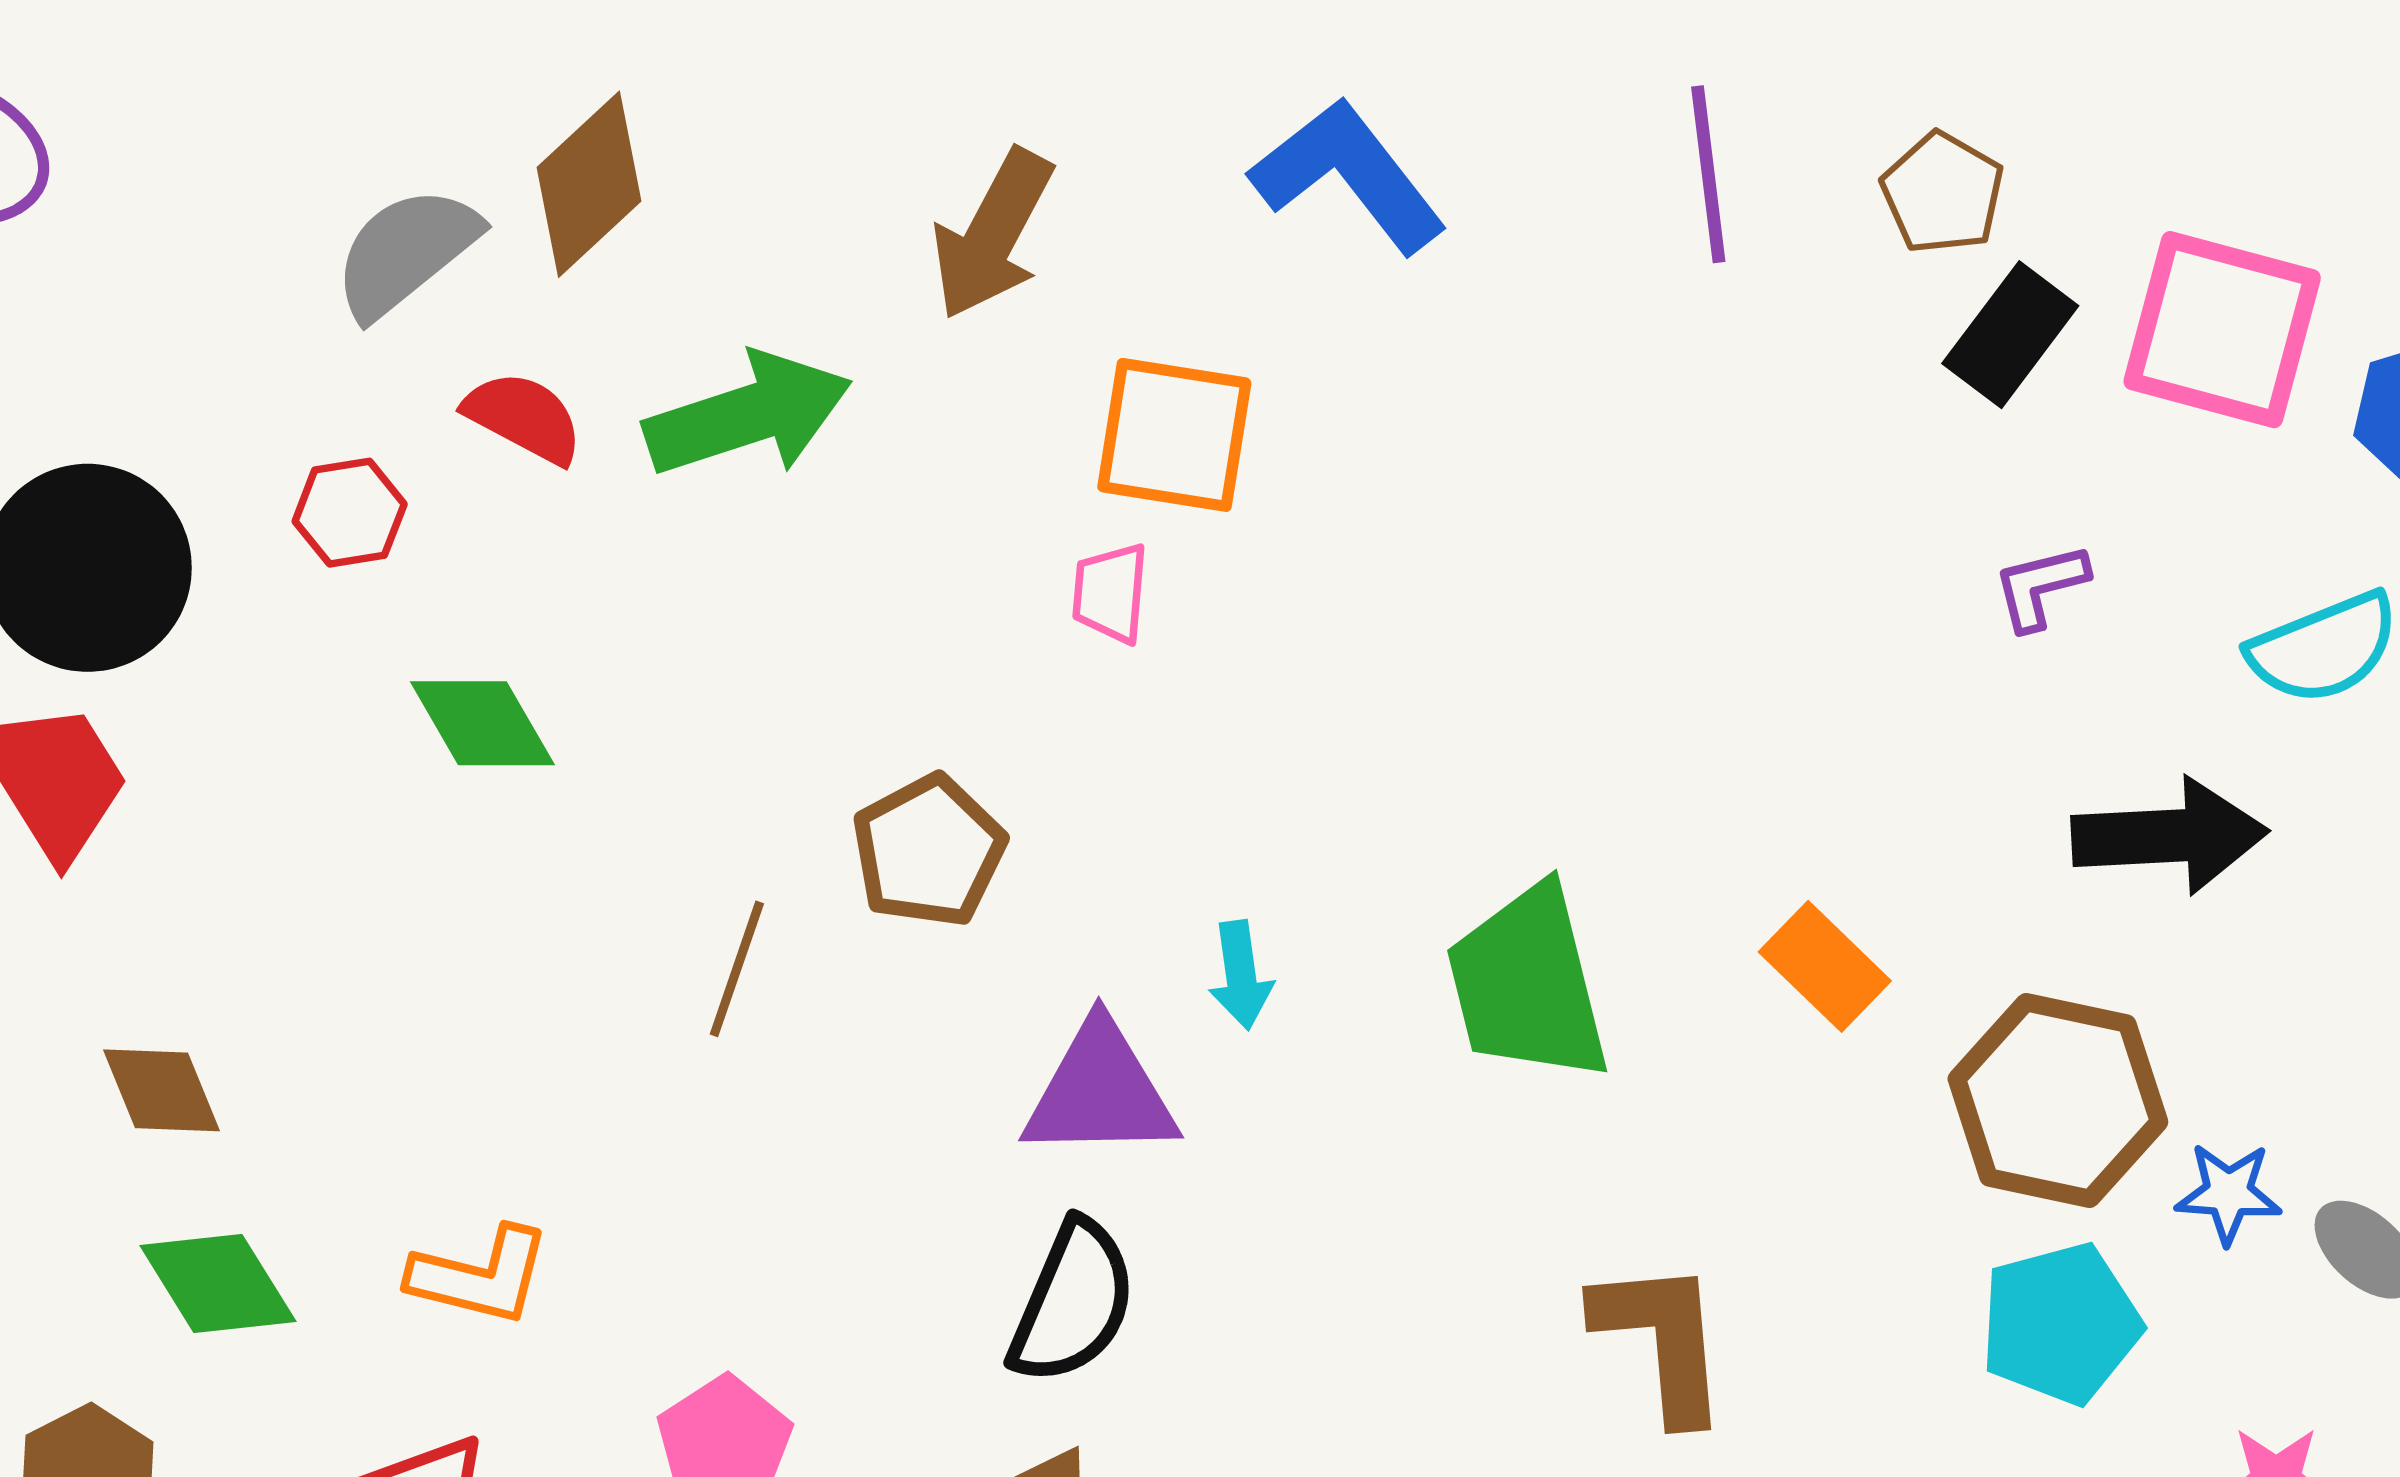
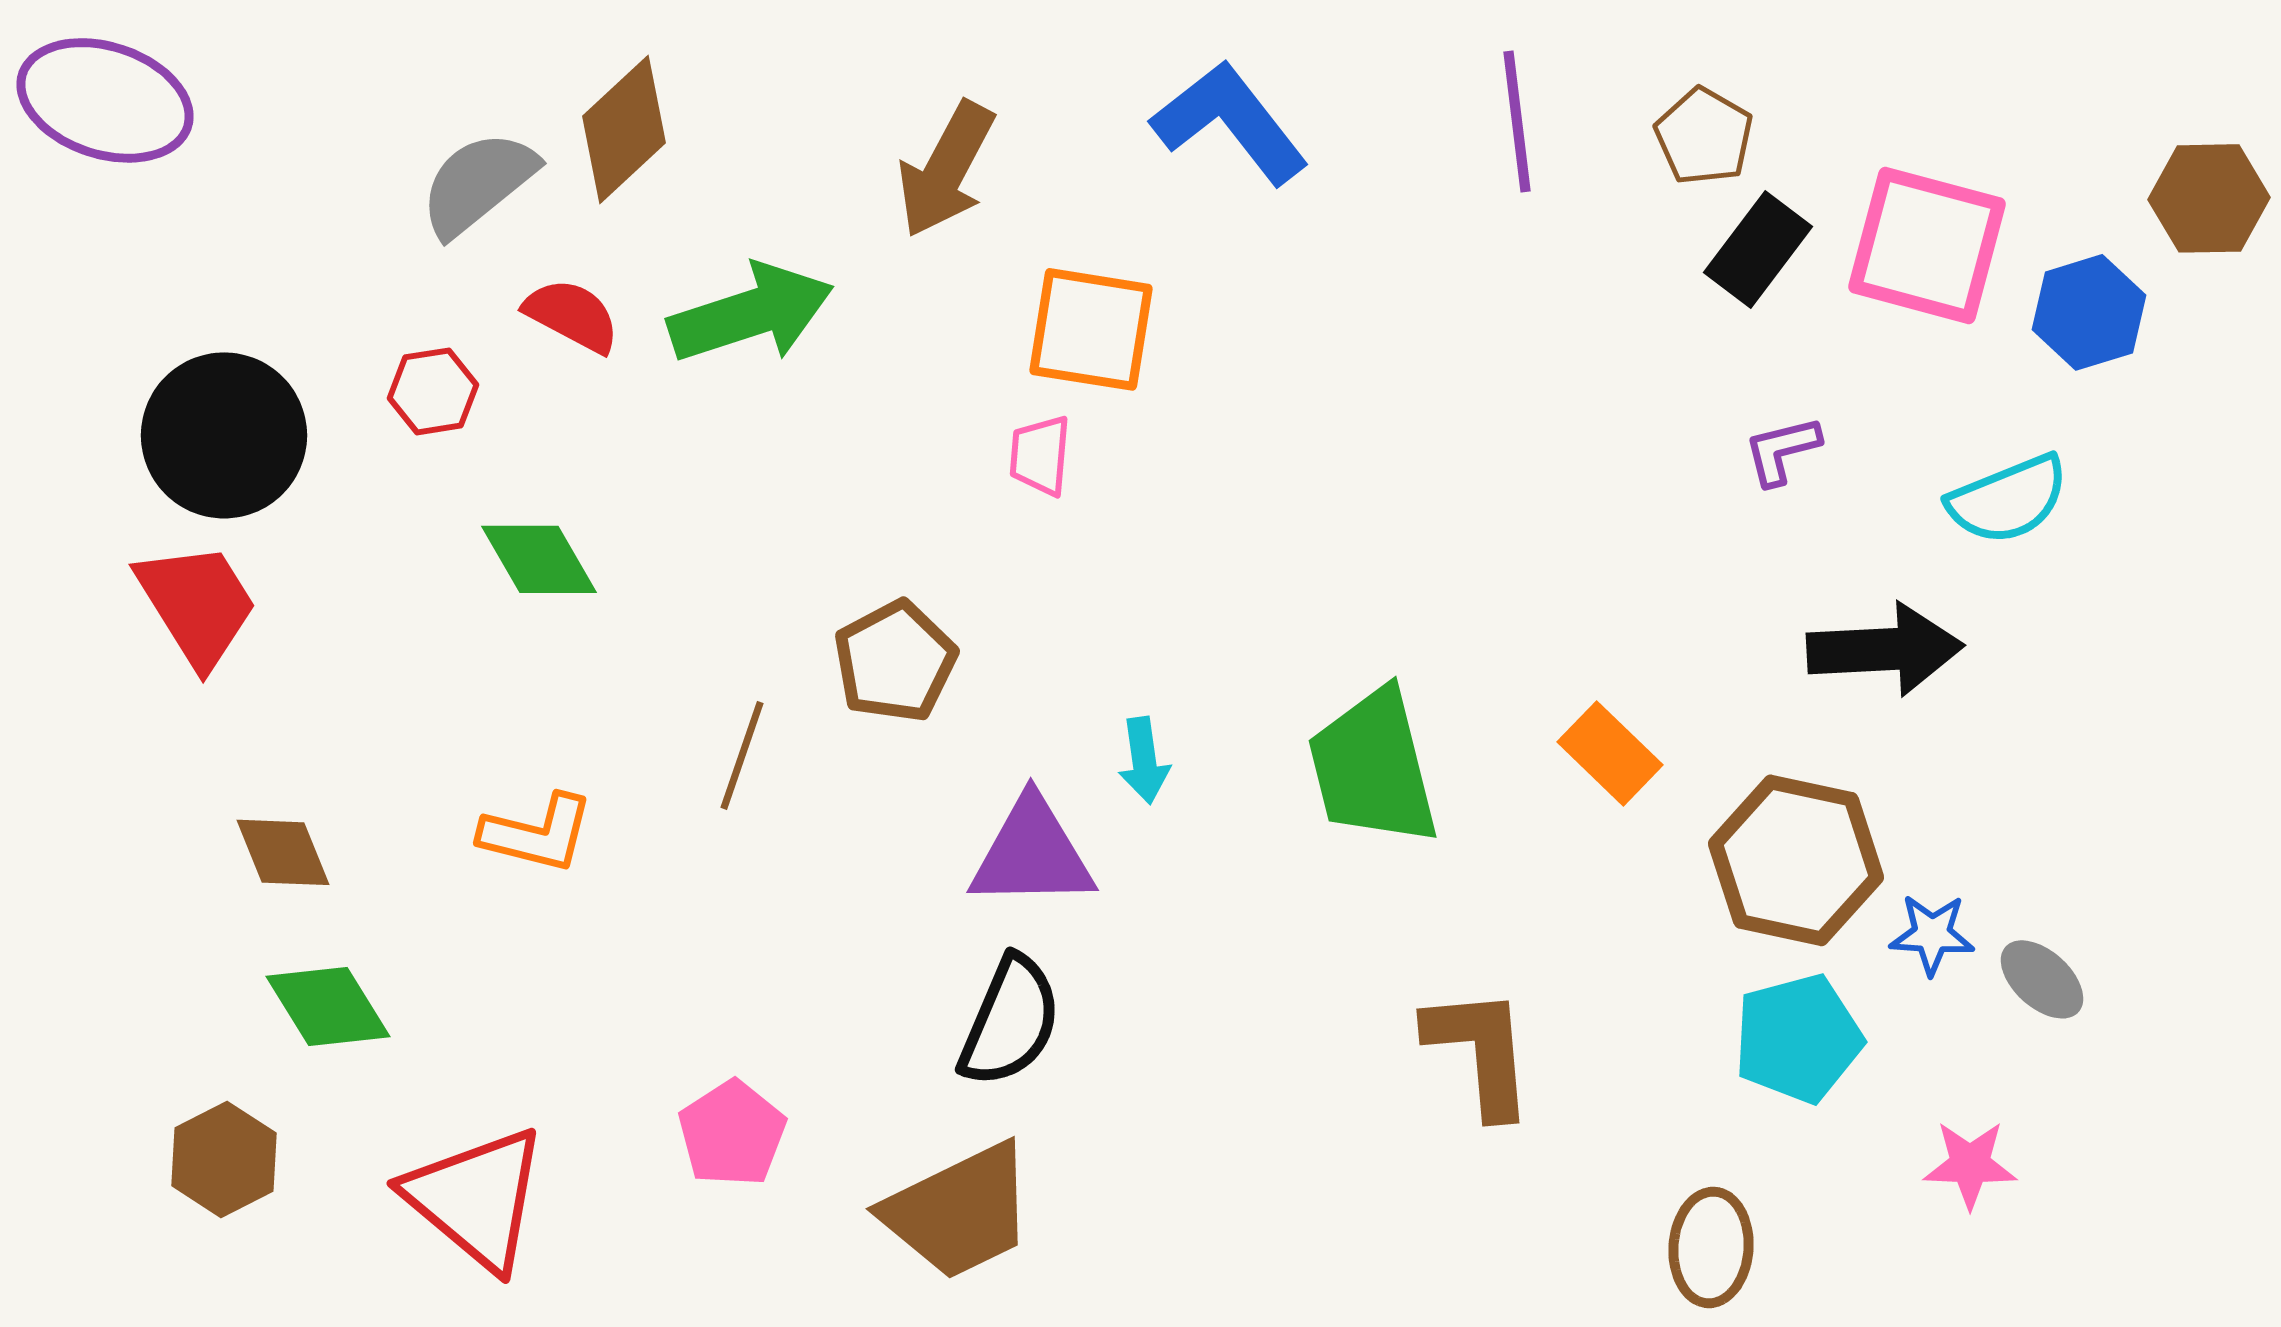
orange L-shape: (480, 1276) -> (537, 833), moved

